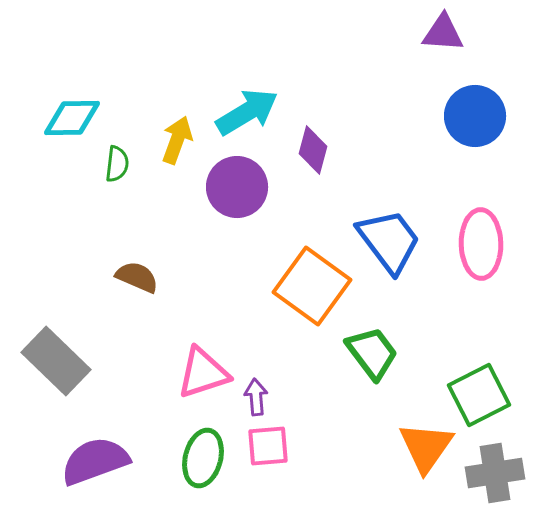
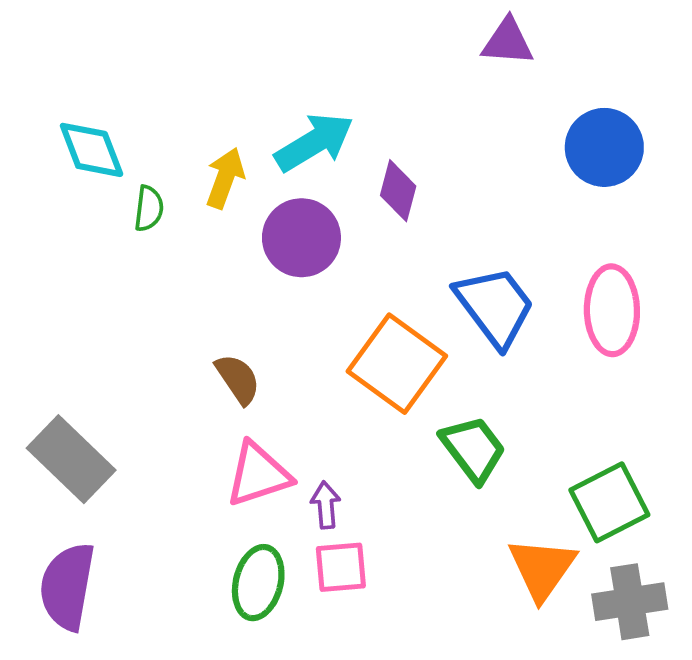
purple triangle: (443, 33) -> (508, 42), moved
cyan diamond: (72, 118) -> (92, 150), turned 70
brown semicircle: (137, 277) -> (238, 379), moved, turned 33
purple semicircle: (95, 461) -> (67, 586), moved, turned -60

